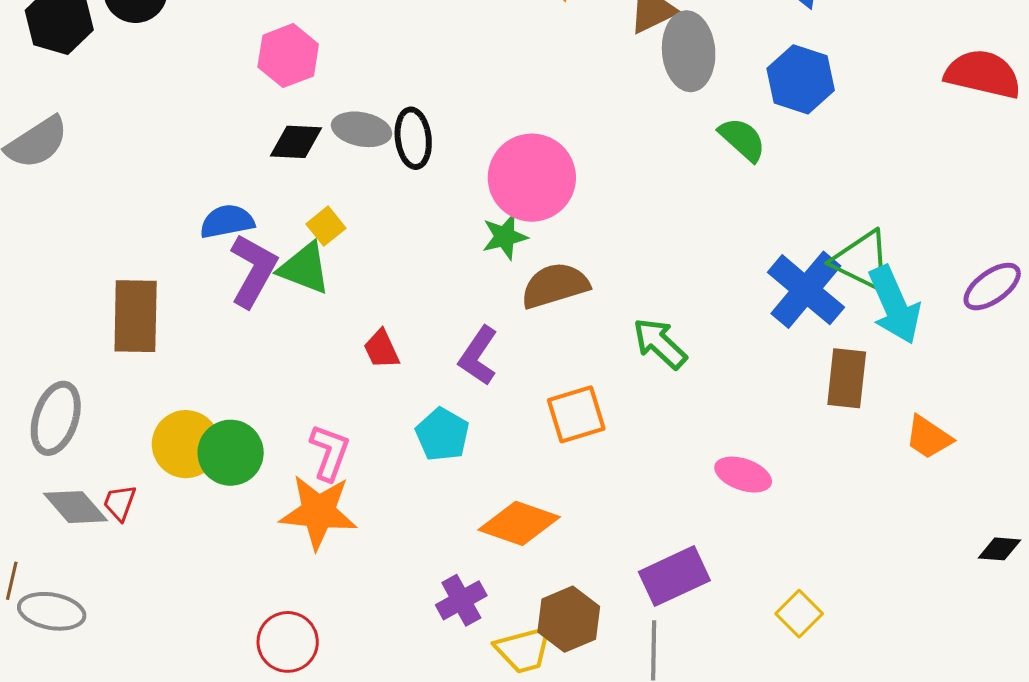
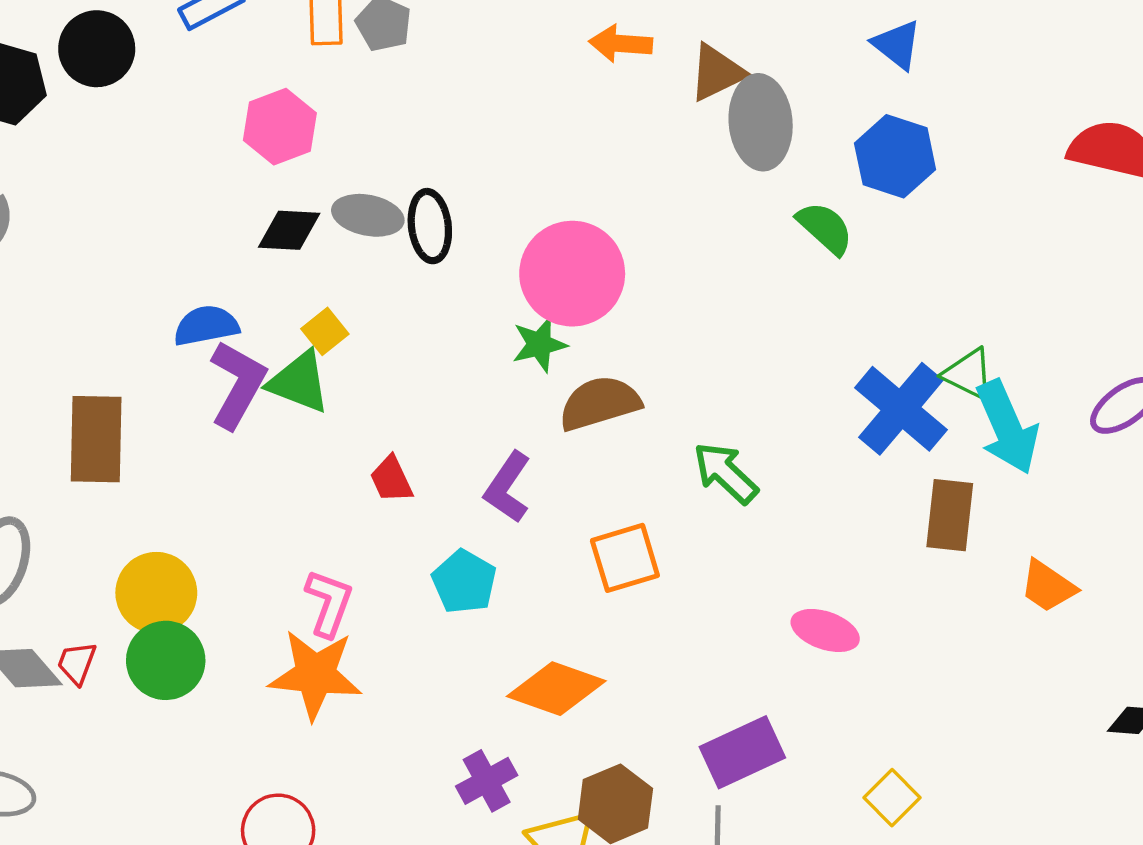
green triangle: (862, 261) -> (968, 374), size x0.7
green circle: (231, 453) -> (166, 660), moved

